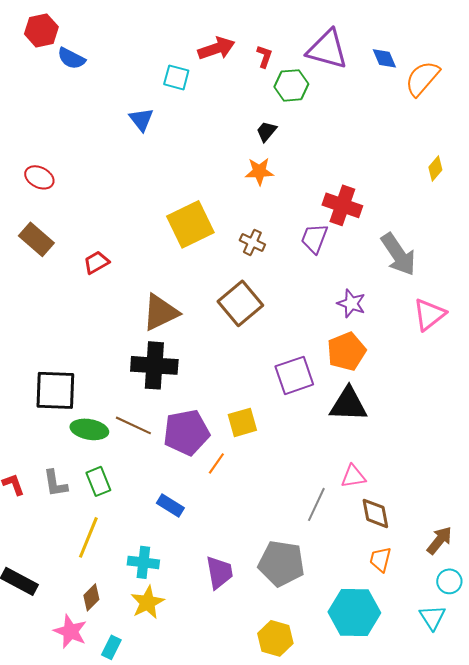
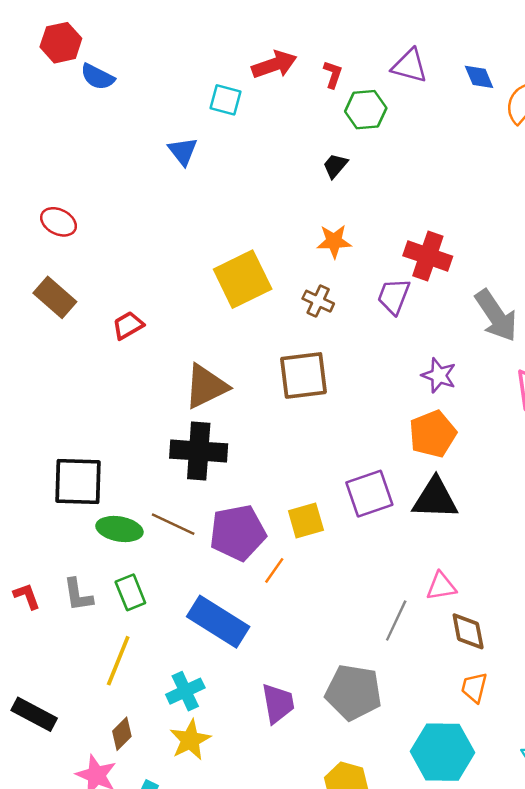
purple triangle: (327, 49) -> (410, 66), size x0.7
orange star: (259, 171) -> (334, 241), moved
brown square: (240, 303) -> (304, 375), turned 33
purple square: (294, 375) -> (369, 494), moved
blue rectangle: (170, 505) -> (218, 622), size x1.8
cyan cross: (143, 562) -> (185, 691), turned -32

